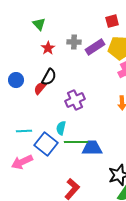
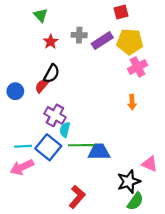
blue circle: (16, 80) -> (15, 91), moved
purple cross: (75, 100) -> (55, 115), moved, turned -36
cyan line: (24, 131) -> (23, 146), moved

